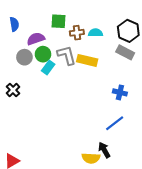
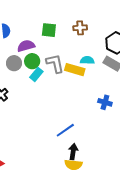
brown cross: (77, 33) -> (80, 28), moved
cyan semicircle: (95, 33) -> (87, 60), moved
blue line: (115, 123) -> (65, 130), moved
black arrow: (104, 150) -> (73, 152), moved, turned 35

